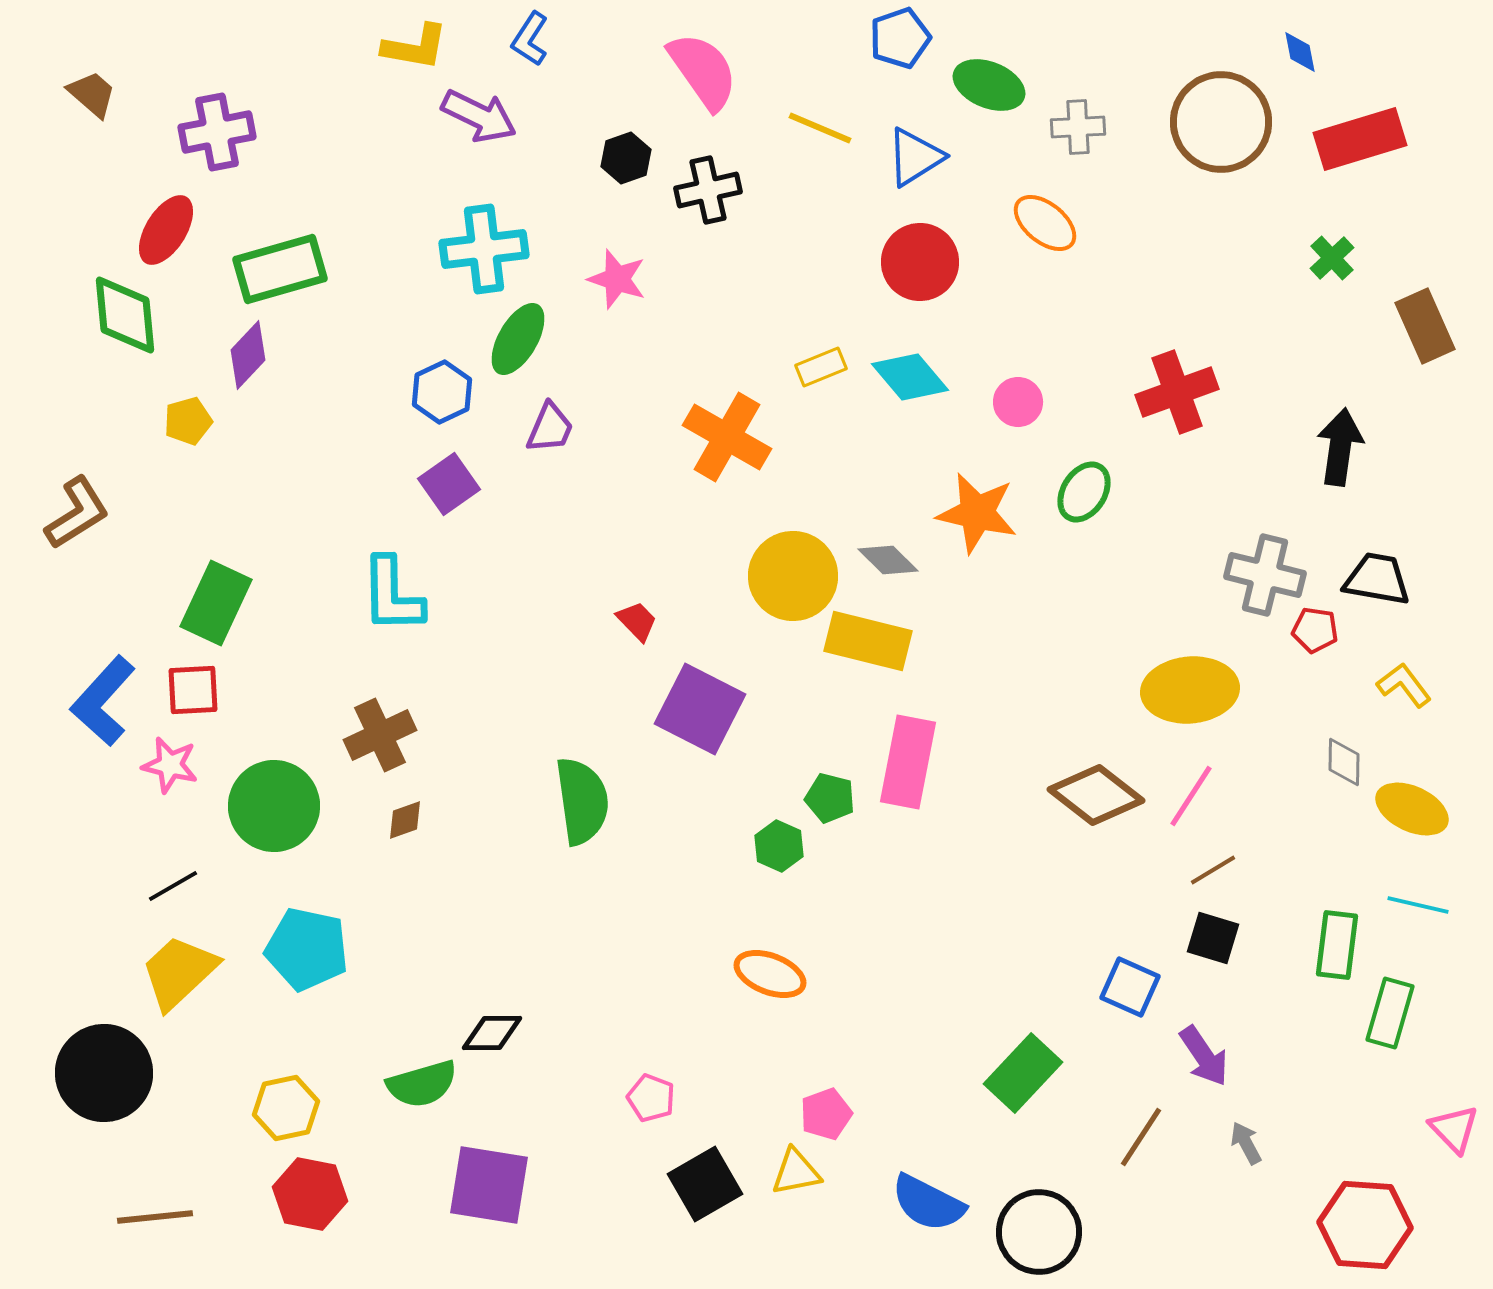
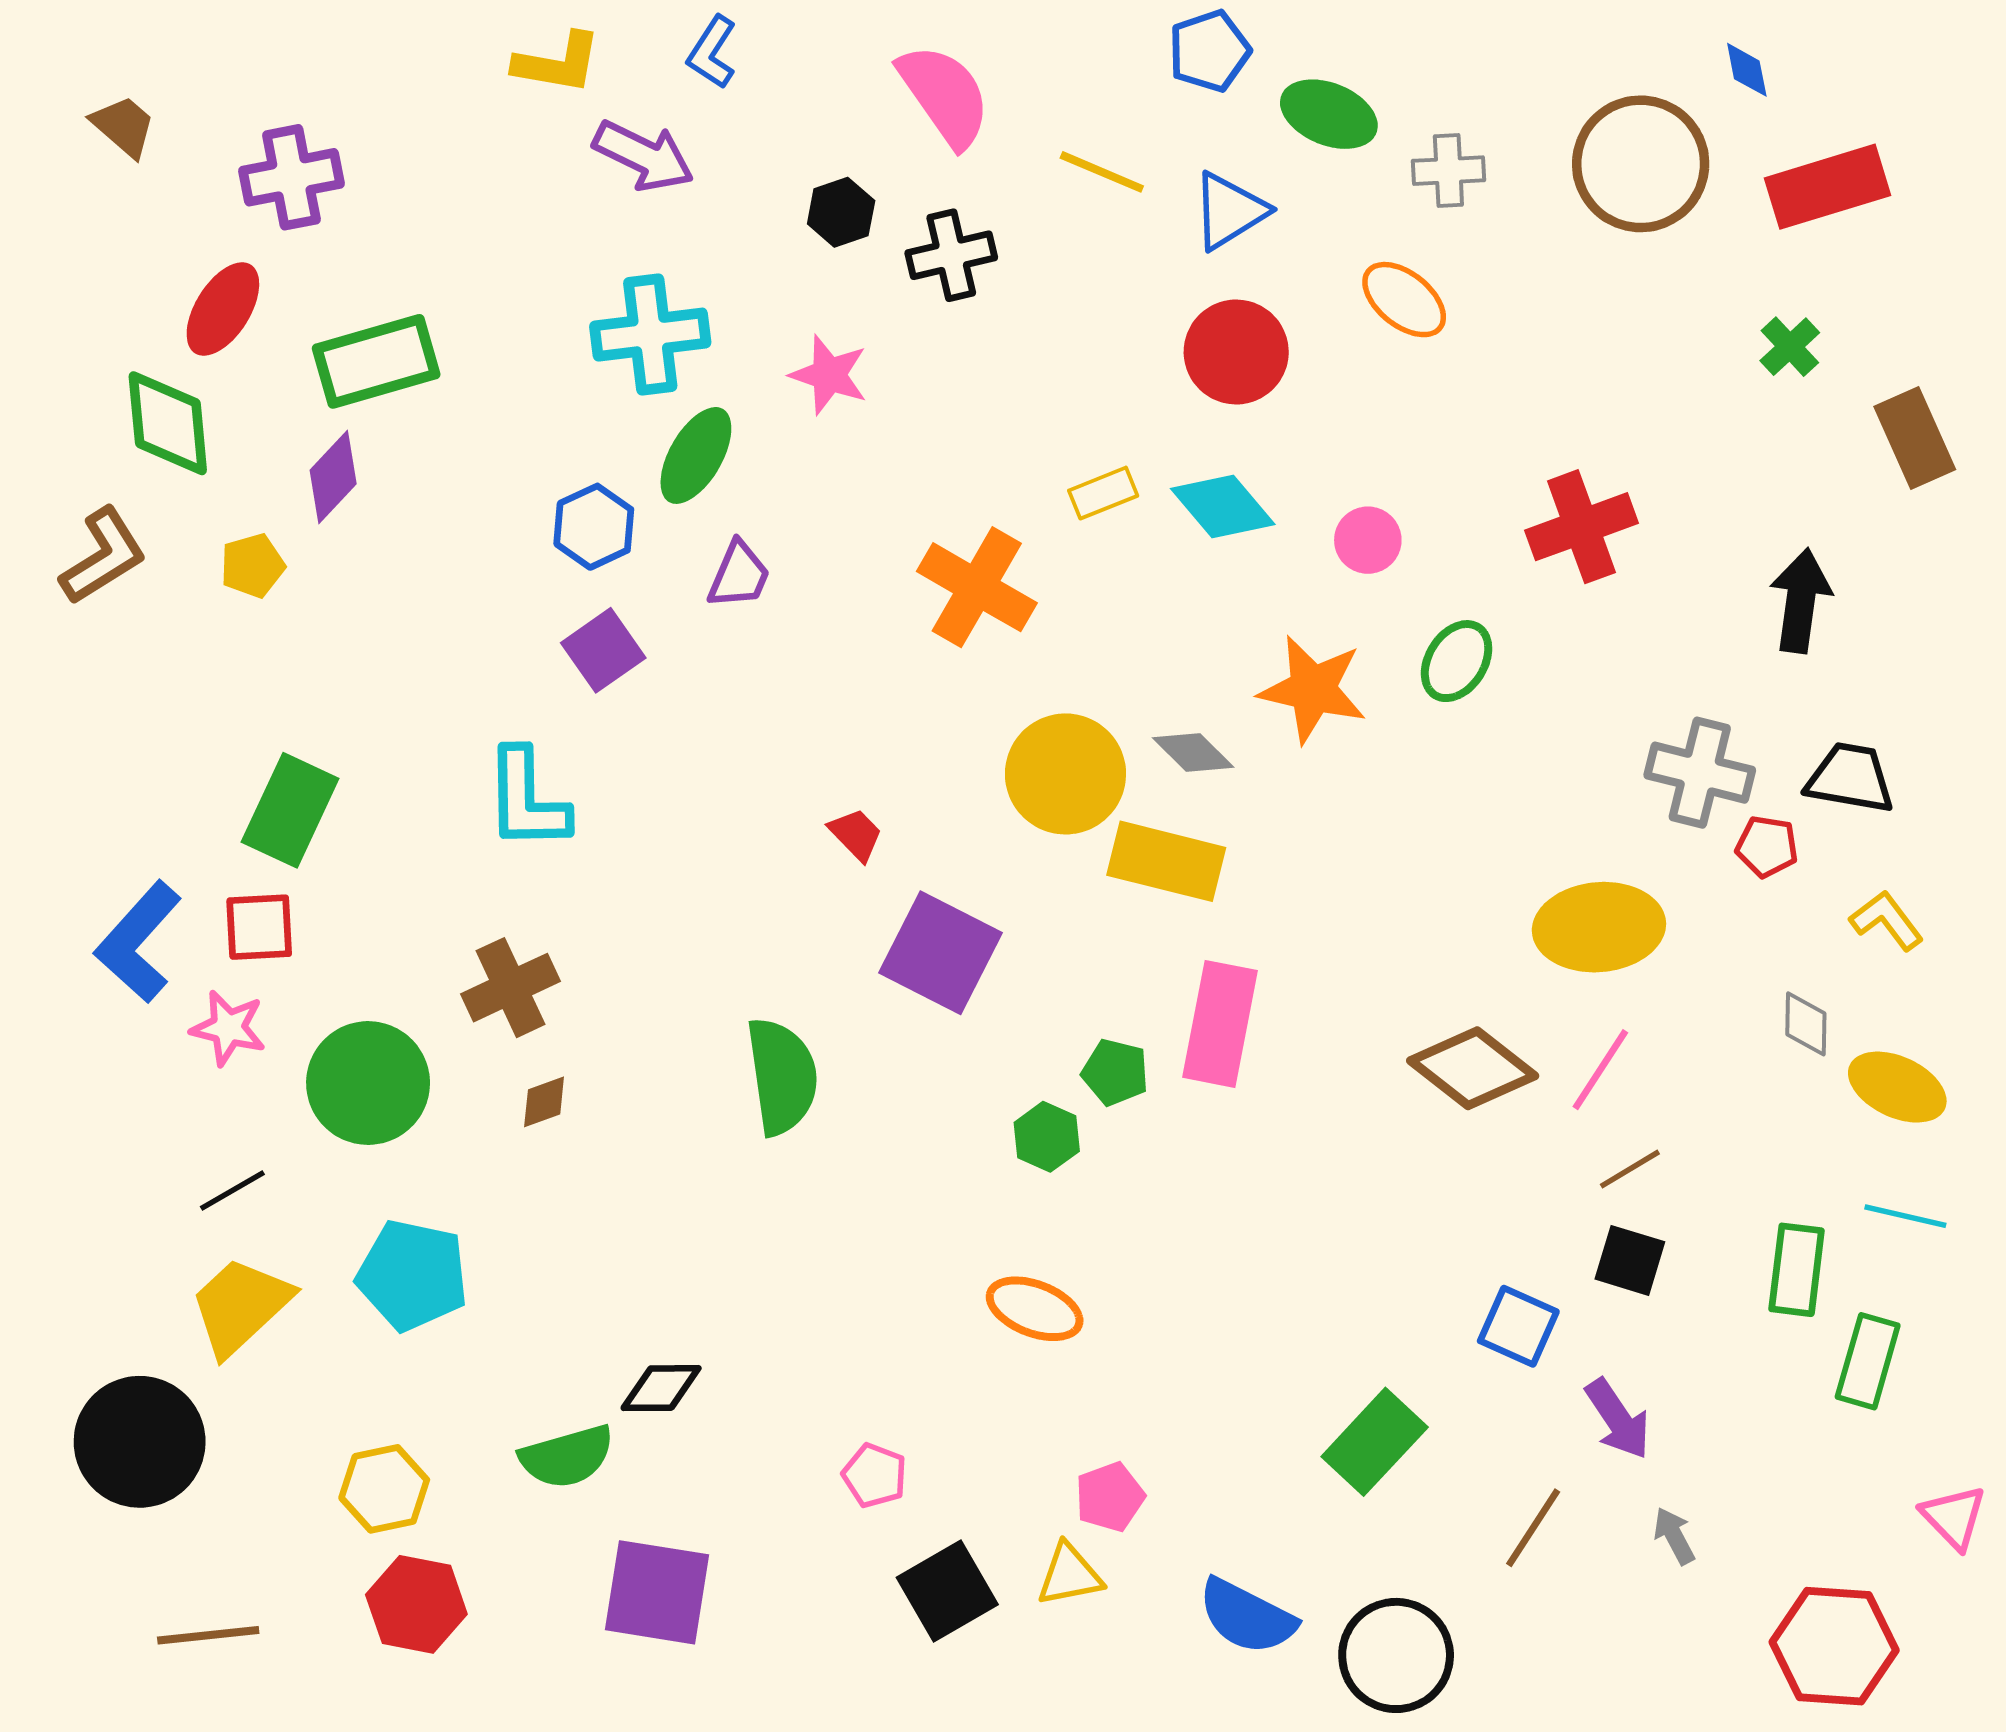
brown L-shape: (77, 513) -> (103, 556), moved

